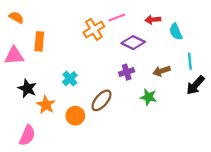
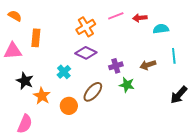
pink line: (117, 17) -> (116, 16), moved
cyan semicircle: (176, 32) -> (161, 29), turned 105
purple diamond: (133, 43) -> (86, 53), moved
black arrow: (195, 85) -> (179, 95), moved
green star: (148, 97) -> (127, 85), moved

